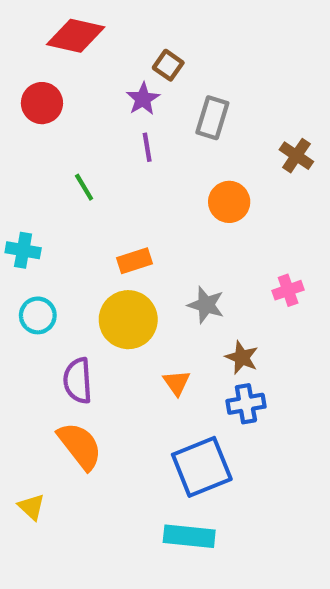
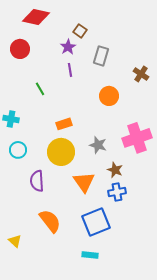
pink cross: (288, 290) -> (137, 138), size x2.0
orange triangle: (177, 383) -> (84, 182), size x1.6
orange semicircle: (80, 446) -> (50, 221), moved
cyan rectangle: (189, 536) -> (90, 255), size x0.7

